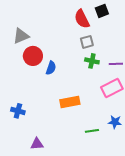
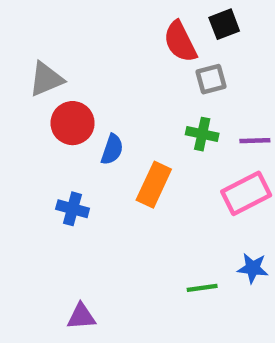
gray square: (87, 42) -> (211, 79), moved
orange rectangle: (70, 102) -> (154, 185), moved, turned -54
blue cross: (18, 111) -> (73, 209), moved

